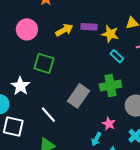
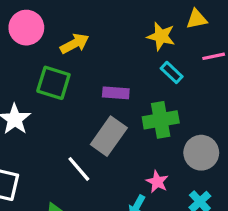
purple rectangle: (89, 27) -> (116, 93), moved
yellow arrow: (64, 30) -> (75, 44), moved
white line: (48, 115) -> (79, 169), moved

